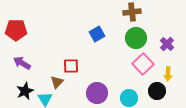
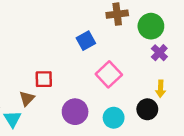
blue square: (97, 34) -> (86, 41), moved
green circle: (136, 38) -> (151, 26), moved
pink square: (143, 64) -> (109, 74), moved

